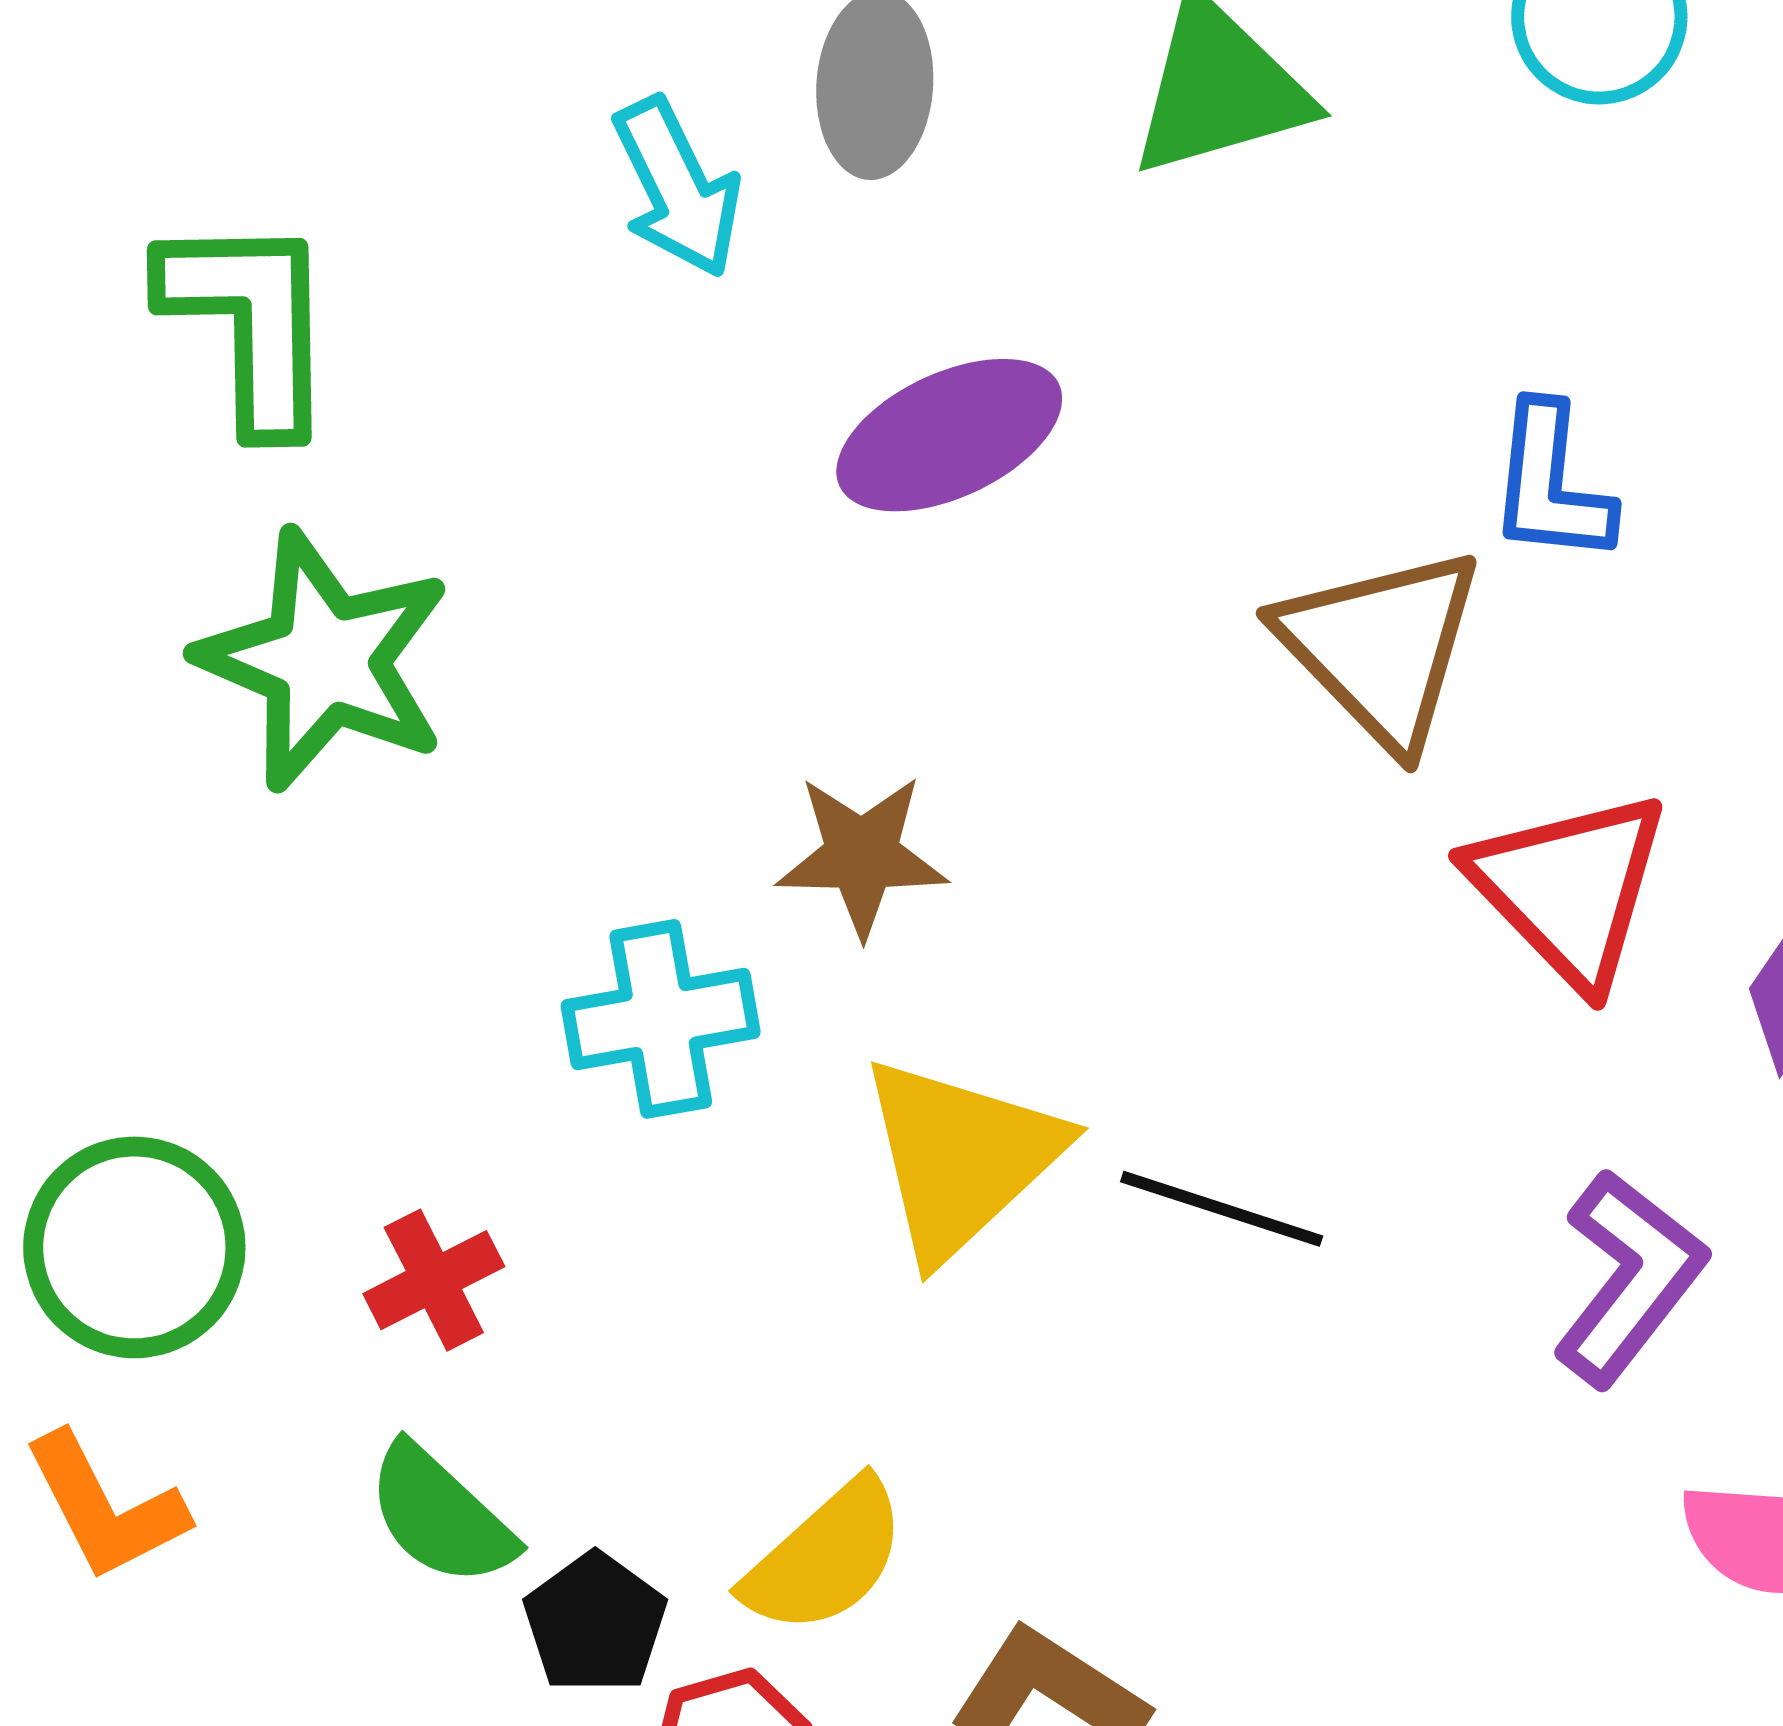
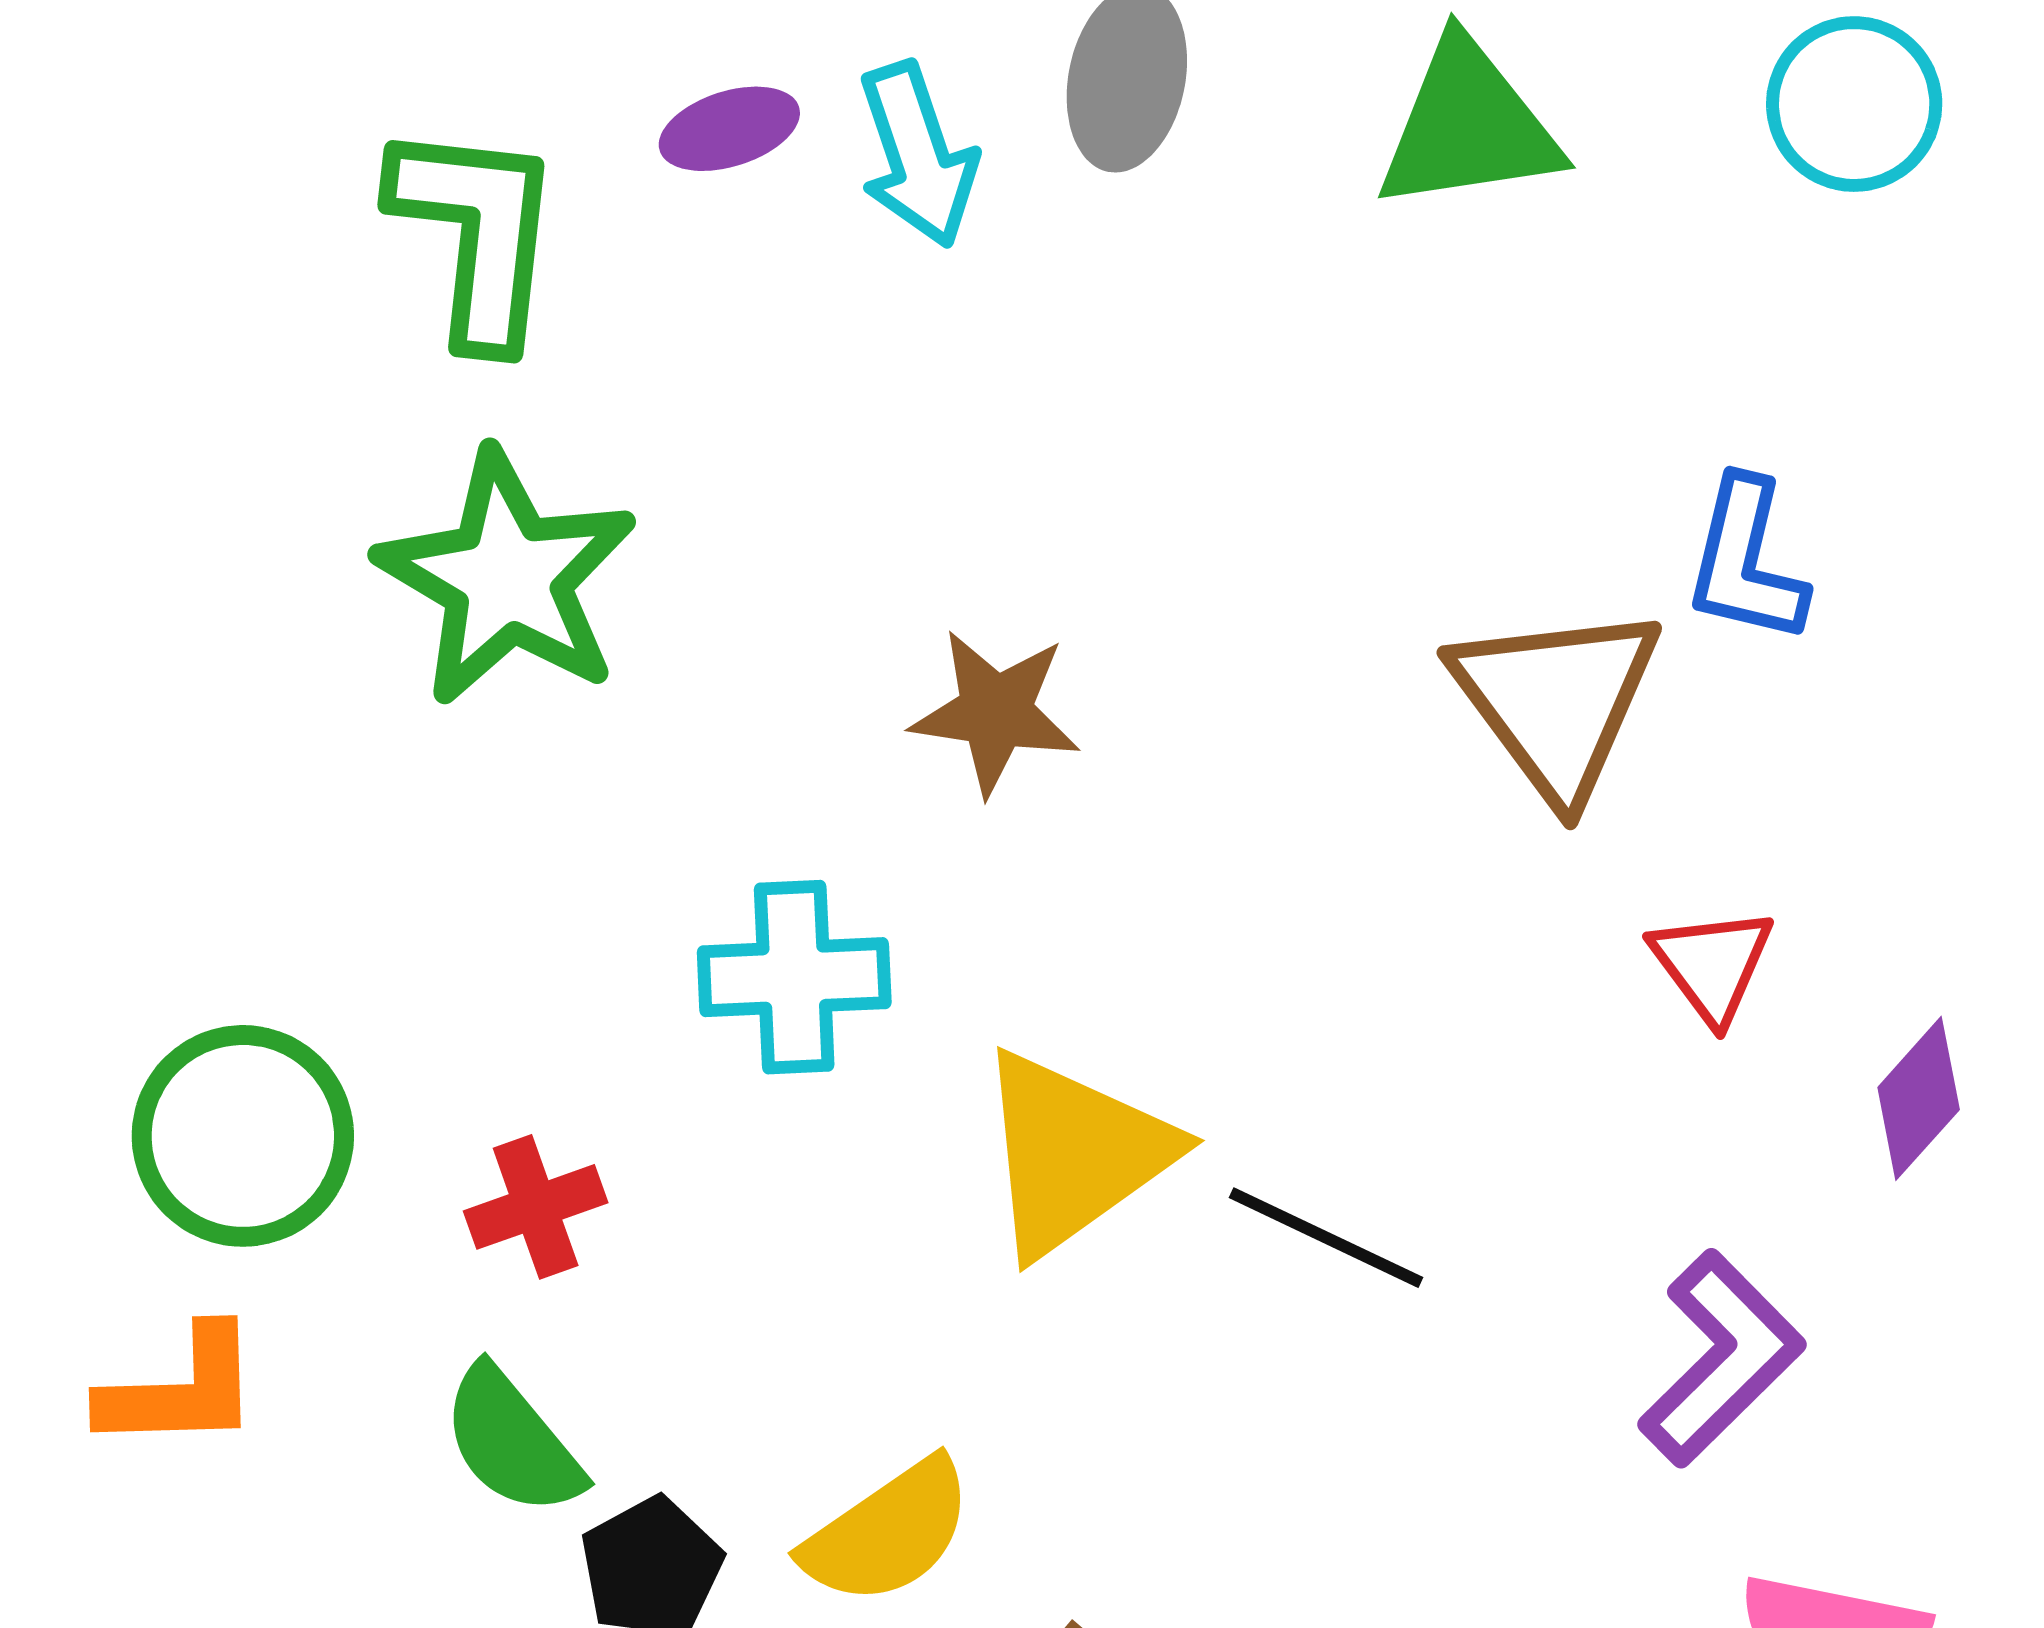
purple ellipse: (949, 435) -> (729, 129), moved, size x0.6
brown star: (862, 855) -> (995, 712), moved
red triangle: (1569, 888) -> (1712, 965), size x0.6
orange L-shape: (105, 1507) -> (181, 1390), turned -72

